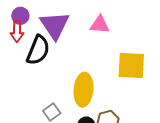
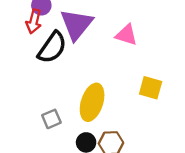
yellow square: (131, 66) -> (151, 88), size x0.7

